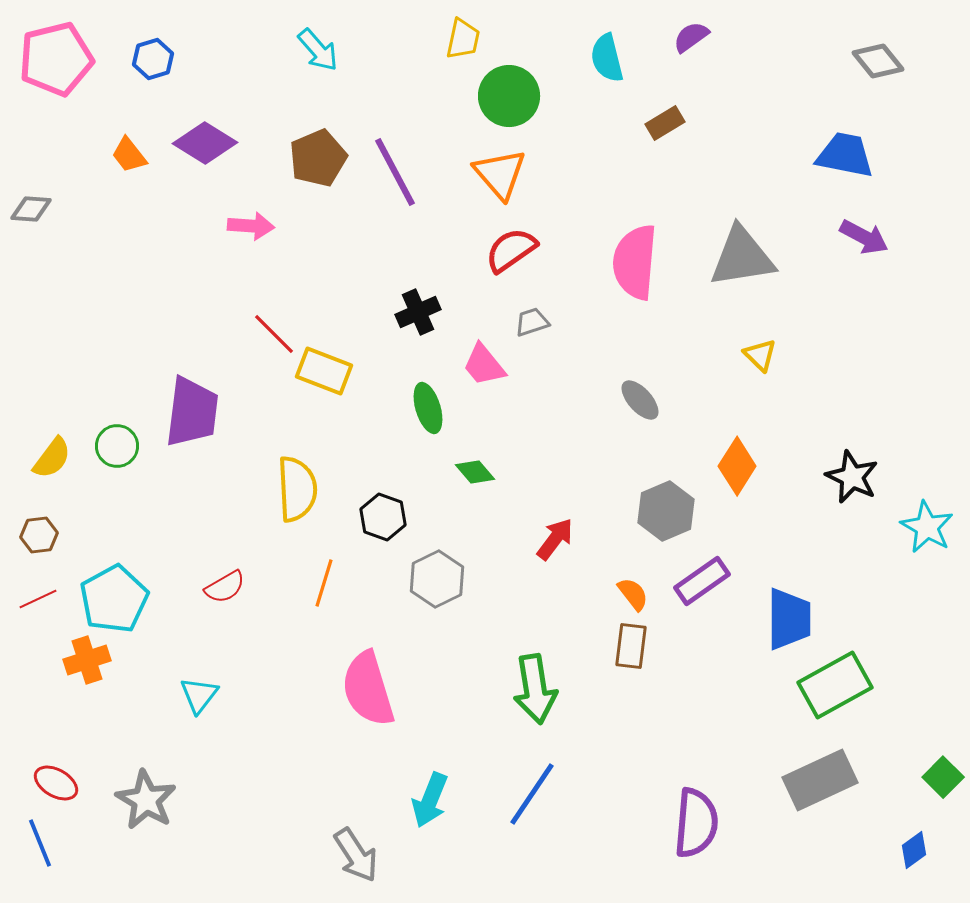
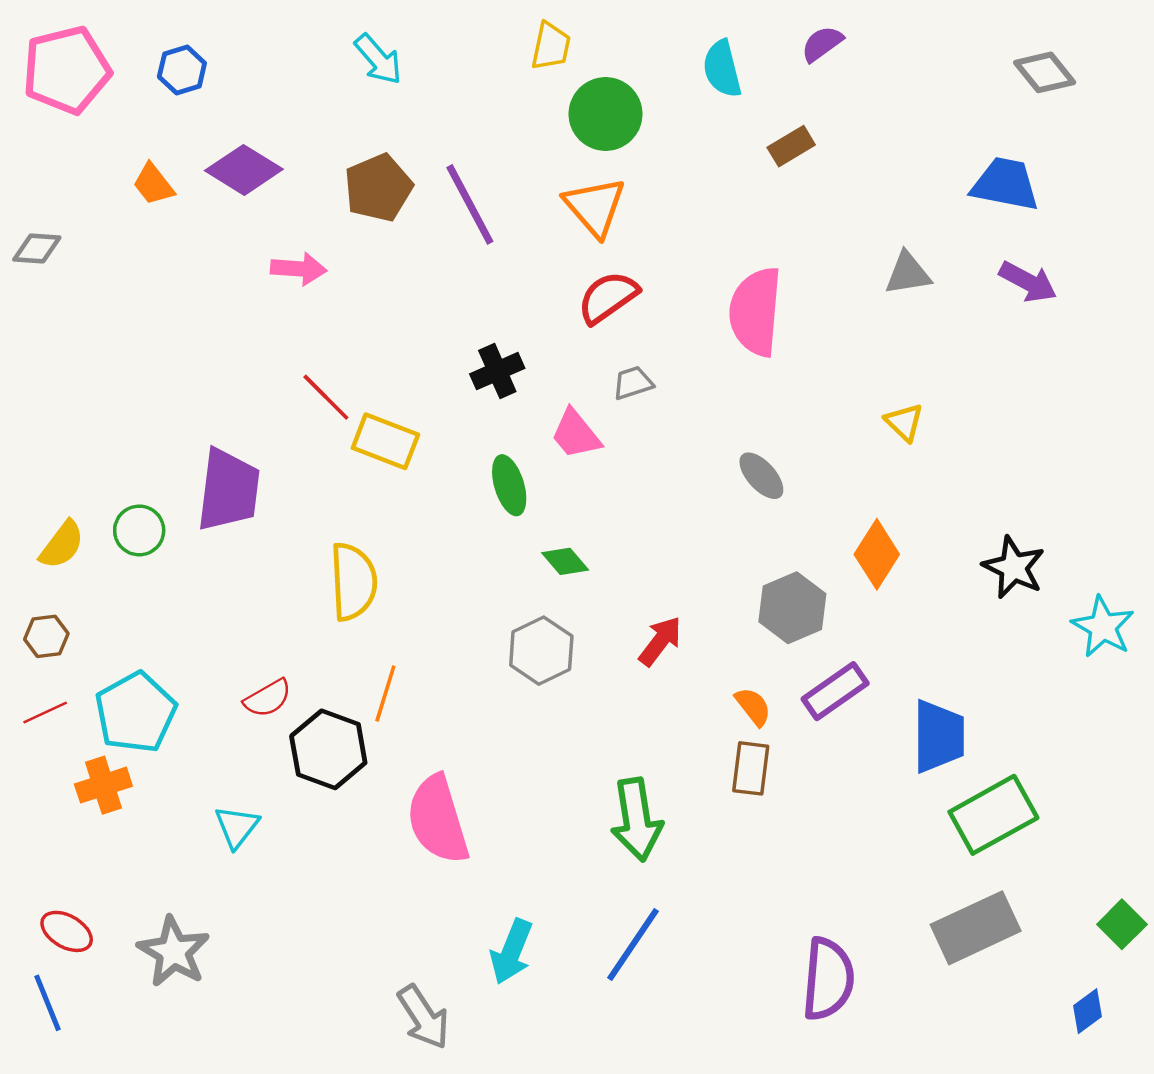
gray triangle: (742, 257) -> (908, 273), moved, size x0.6
black hexagon: (383, 517) -> (328, 749), moved, size x1.4
gray hexagon: (437, 579) -> (541, 651), moved

